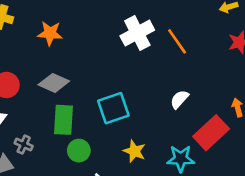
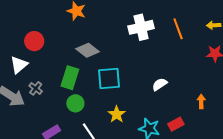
orange line: (177, 41) -> (178, 29), moved
gray diamond: (54, 83) -> (88, 50), moved
red rectangle: (211, 133) -> (176, 124), moved, size x0.6

